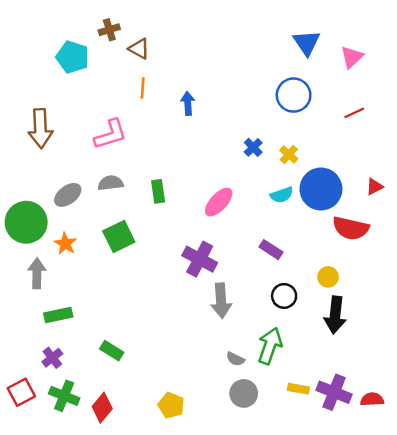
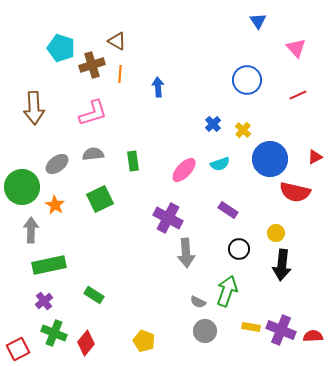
brown cross: (109, 30) -> (92, 65), moved, size x1.4
blue triangle: (307, 43) -> (258, 21), moved, size x0.7
pink triangle: (352, 57) -> (296, 48), turned -30
cyan semicircle: (282, 195) -> (220, 164), moved
green rectangle: (58, 315) -> (49, 265), size x1.4
red square: (21, 392) -> (18, 349), moved

